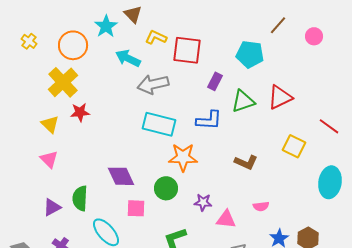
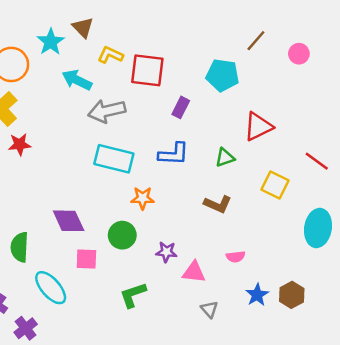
green triangle: (243, 101) -> (225, 158), moved, size x0.7
orange star: (183, 157) -> (143, 198), size x0.7

